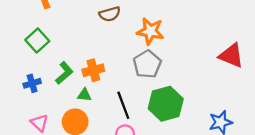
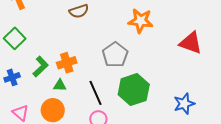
orange star: (150, 31) -> (141, 21), moved

